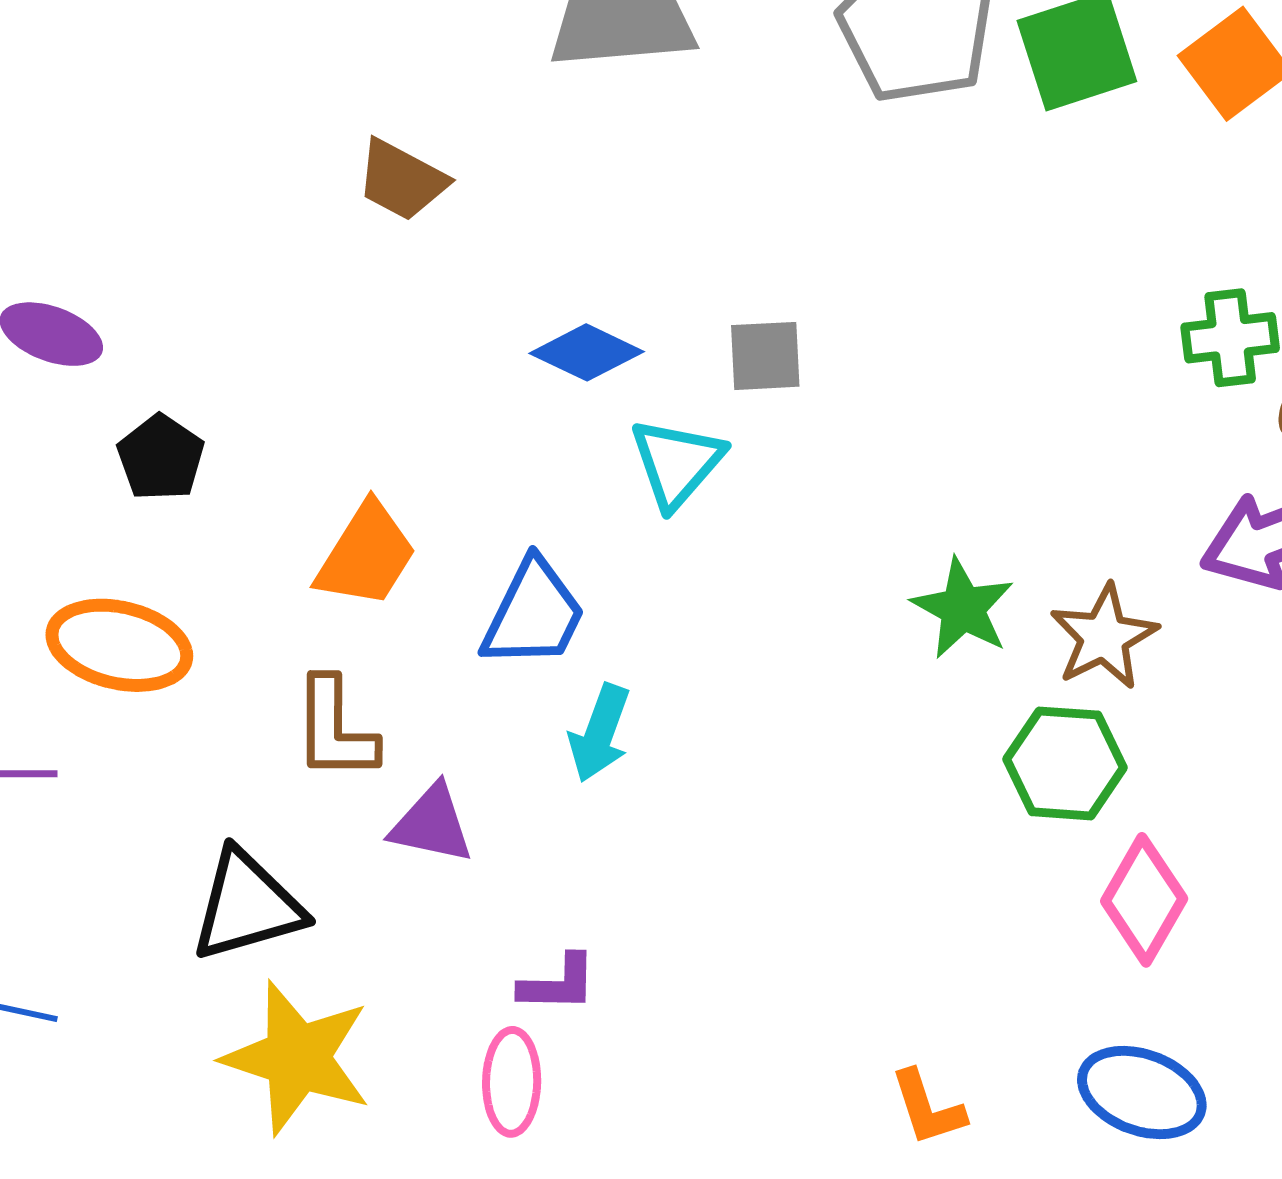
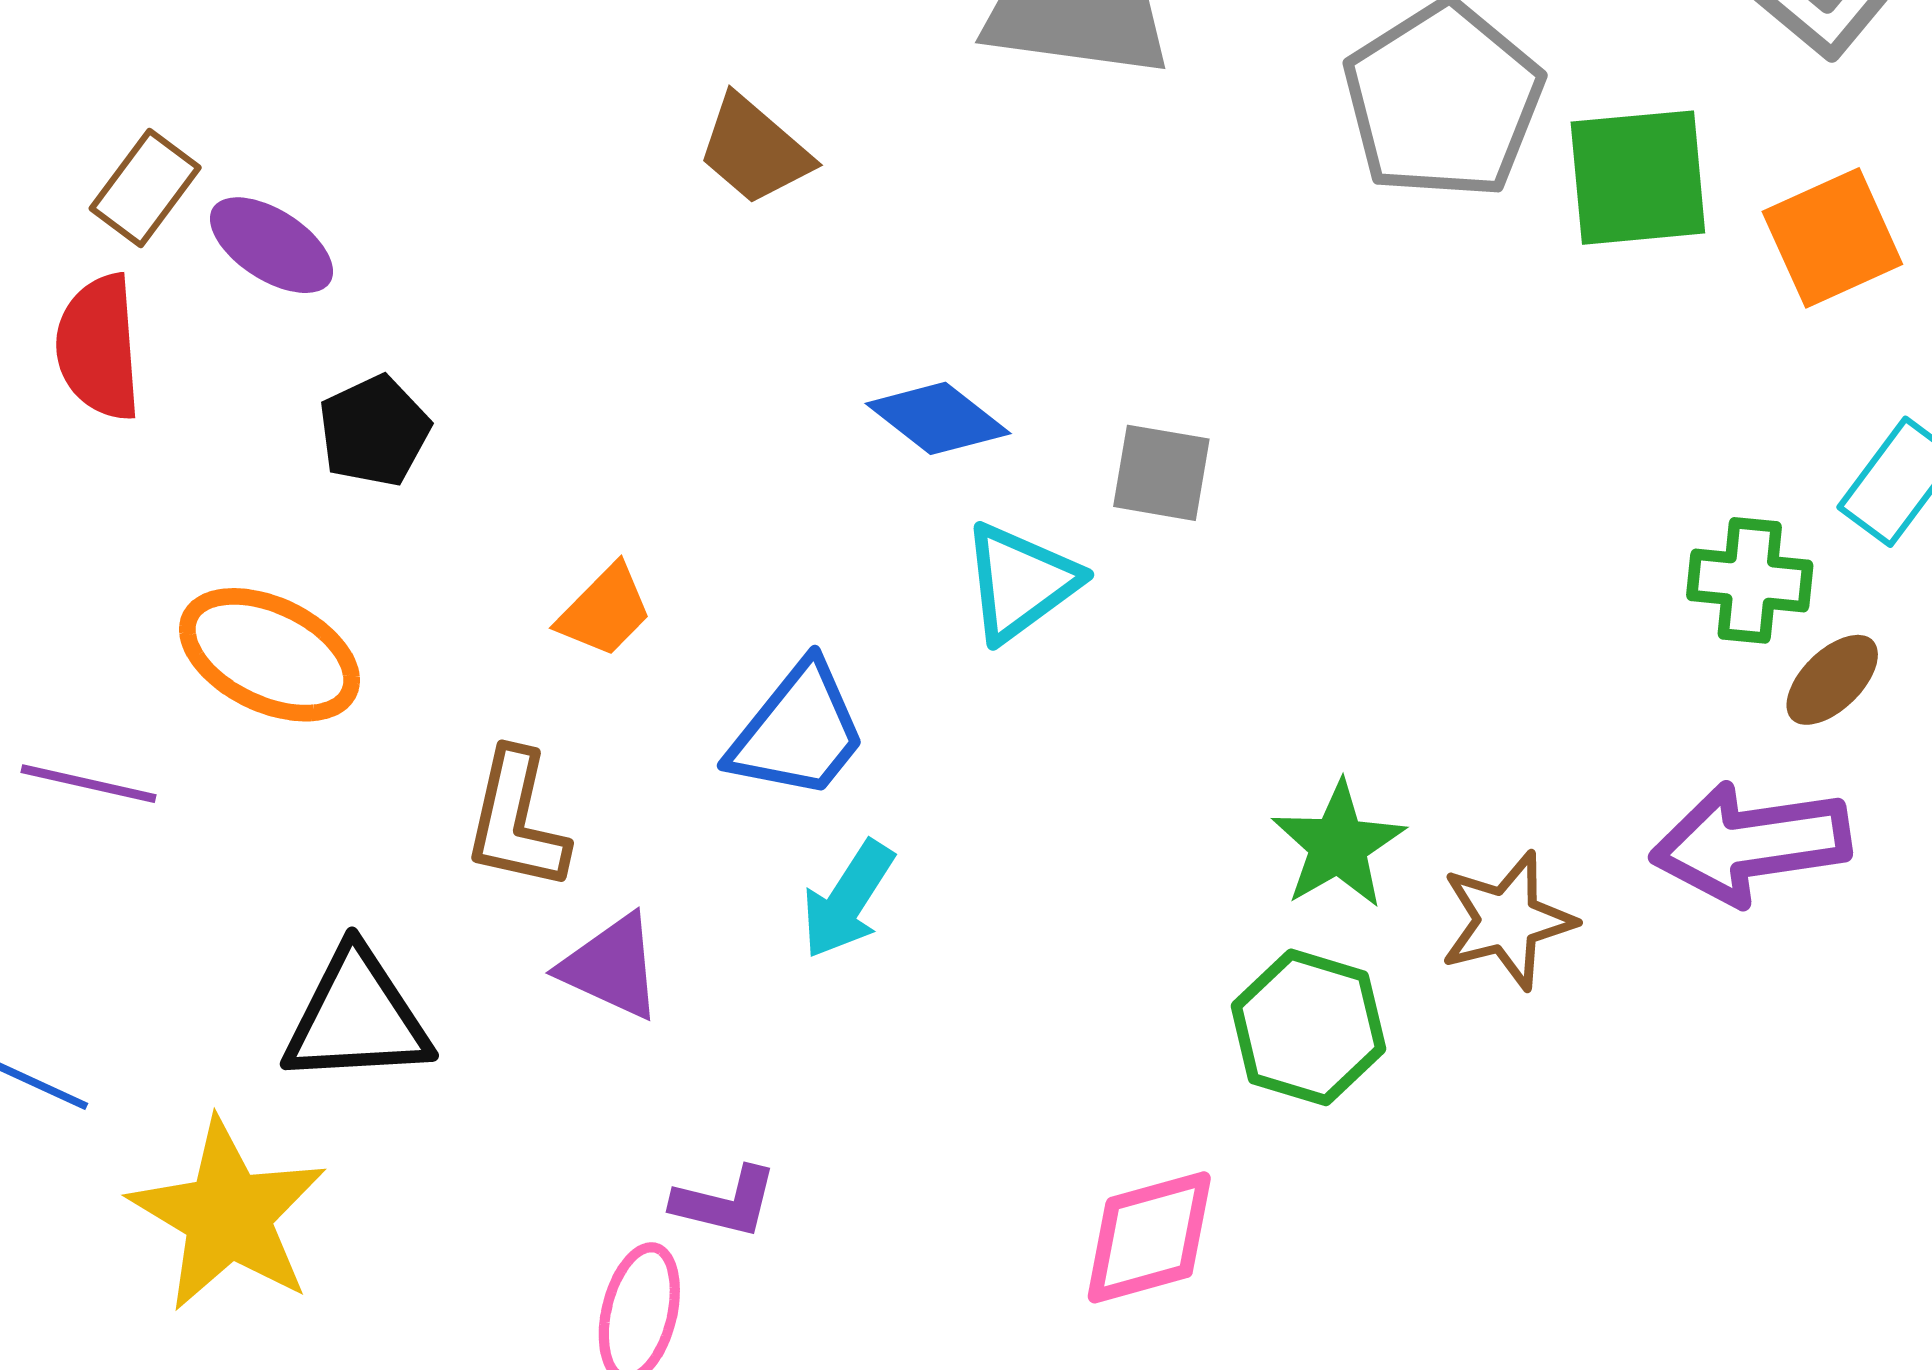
orange trapezoid: (366, 555) -> (605, 611), size x0.7
green hexagon: (1065, 763) -> (1308, 1027), moved
pink diamond: (1144, 900) -> (1149, 1237), moved, turned 32
yellow star: (297, 1058) -> (228, 1215), moved

